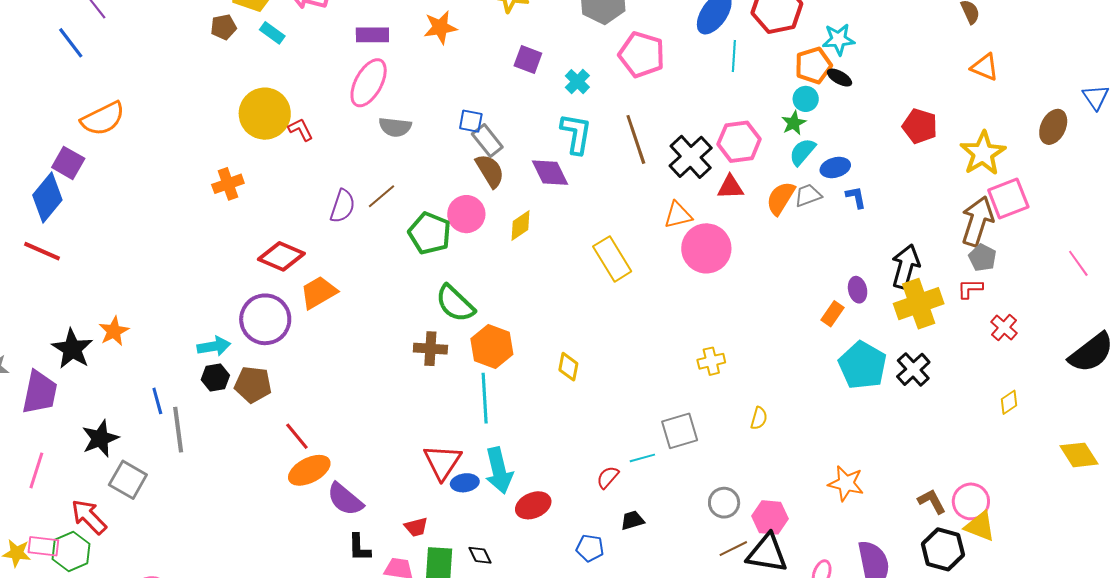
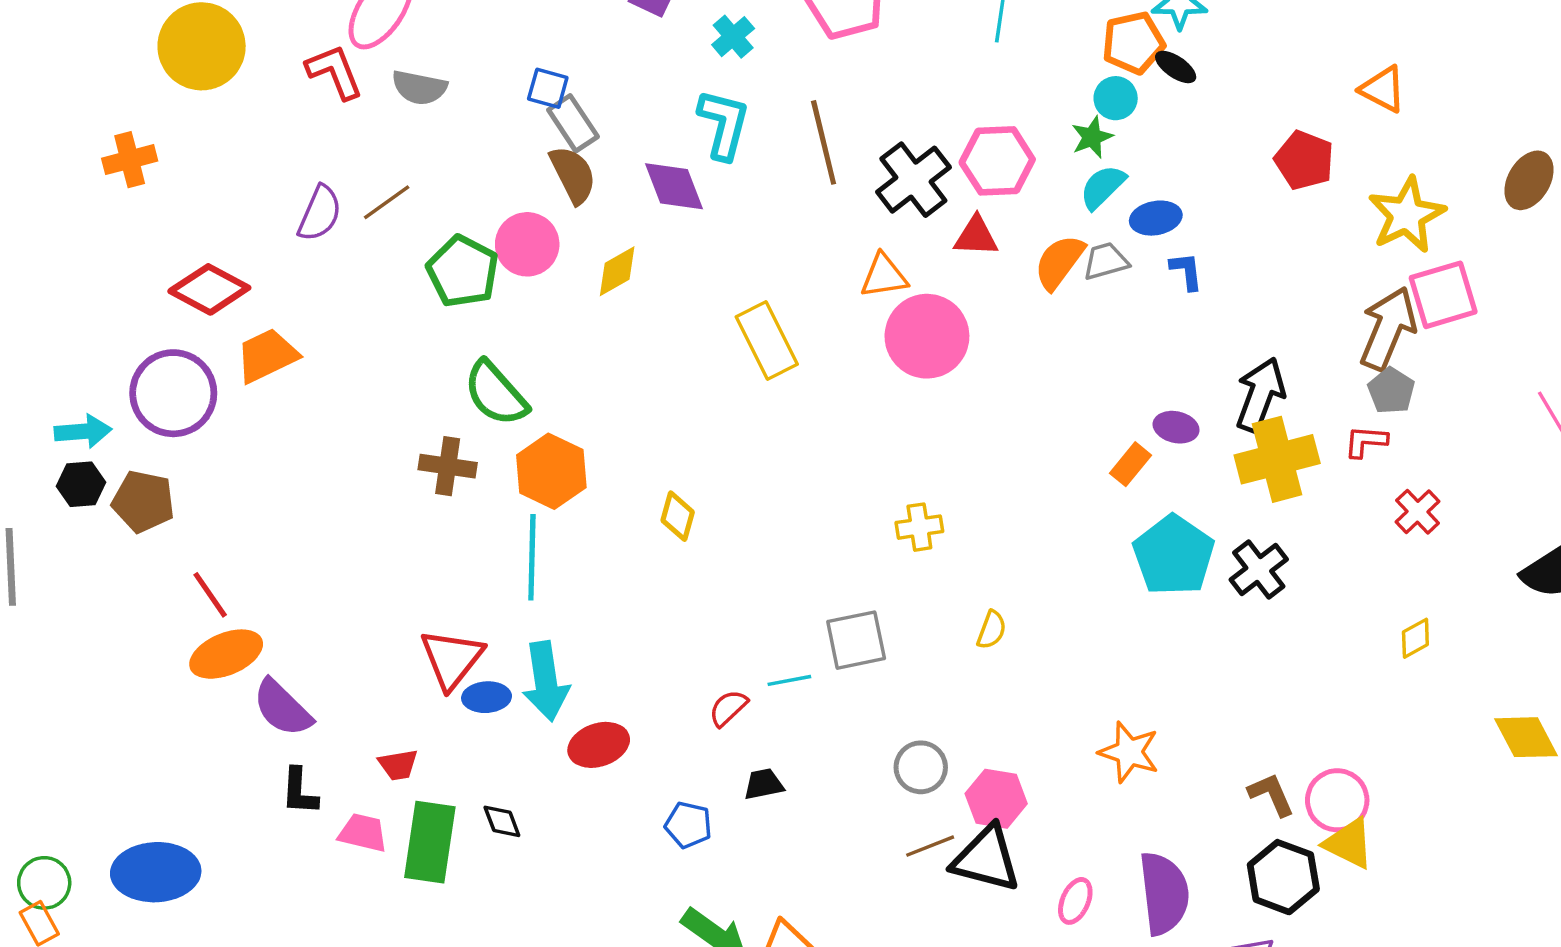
orange triangle: (985, 67) -> (1383, 89), moved
red L-shape: (301, 130) -> (335, 72), moved, size x1.4
purple ellipse: (858, 290) -> (1176, 427), turned -70

